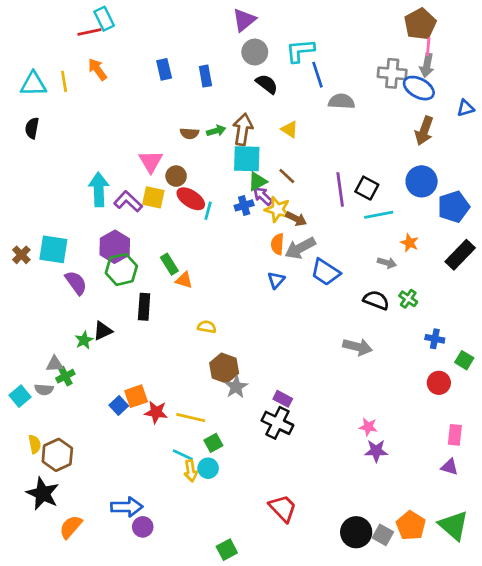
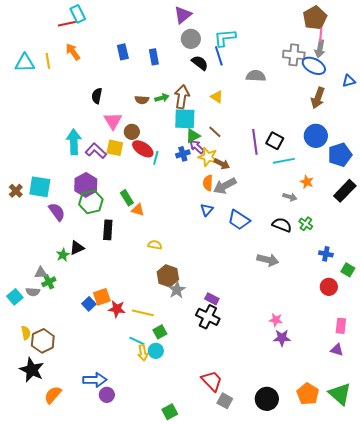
blue line: (317, 75) -> (219, 56), moved
black semicircle: (32, 128) -> (97, 96), moved
blue trapezoid: (325, 272) -> (239, 220), moved
gray square: (383, 535) -> (225, 401), moved

